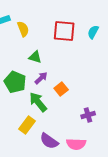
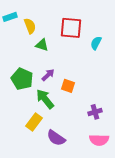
cyan semicircle: (93, 32) -> (96, 43), moved
green triangle: (35, 57) -> (42, 45), moved
orange square: (61, 89) -> (68, 86), turned -32
pink semicircle: (76, 144) -> (99, 140), moved

